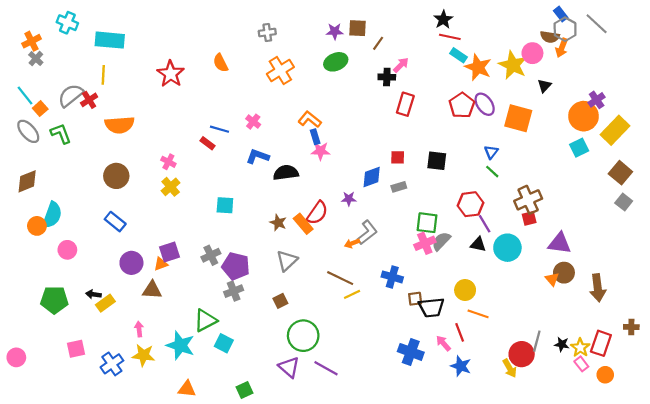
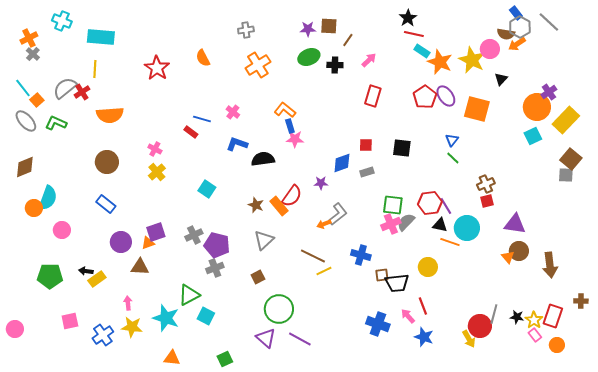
orange arrow: (562, 48) -> (517, 44), turned 36
black cross: (387, 77) -> (335, 65), moved
green L-shape: (61, 134) -> (56, 123), turned -45
brown cross: (528, 200) -> (486, 184), size x0.7
gray square: (624, 202) -> (566, 175), moved, turned -35
red hexagon: (470, 204) -> (430, 203), moved
cyan square: (225, 205) -> (207, 189), turned 30
orange line: (478, 314) -> (450, 242), moved

